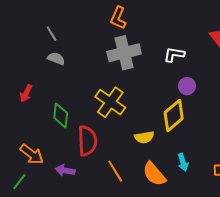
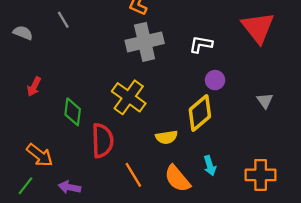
gray semicircle: (56, 59) -> (23, 33), moved
purple arrow: (65, 170) -> (69, 187), moved

